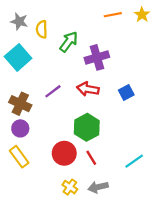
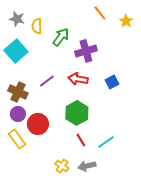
orange line: (113, 15) -> (100, 13), turned 63
yellow star: (142, 15) -> (126, 21), moved
red circle: (64, 153) -> (38, 124), moved
cyan line: (134, 161) -> (106, 142), moved

